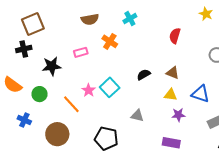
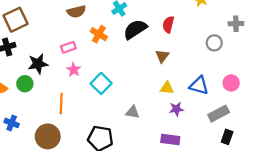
brown triangle: (173, 73) -> (162, 56), moved, turned 48
black semicircle: (144, 75) -> (135, 29), moved, size x1.6
pink star: (89, 90) -> (74, 70), moved
green circle: (40, 94) -> (25, 84), moved
orange line: (71, 104) -> (61, 104), turned 48

